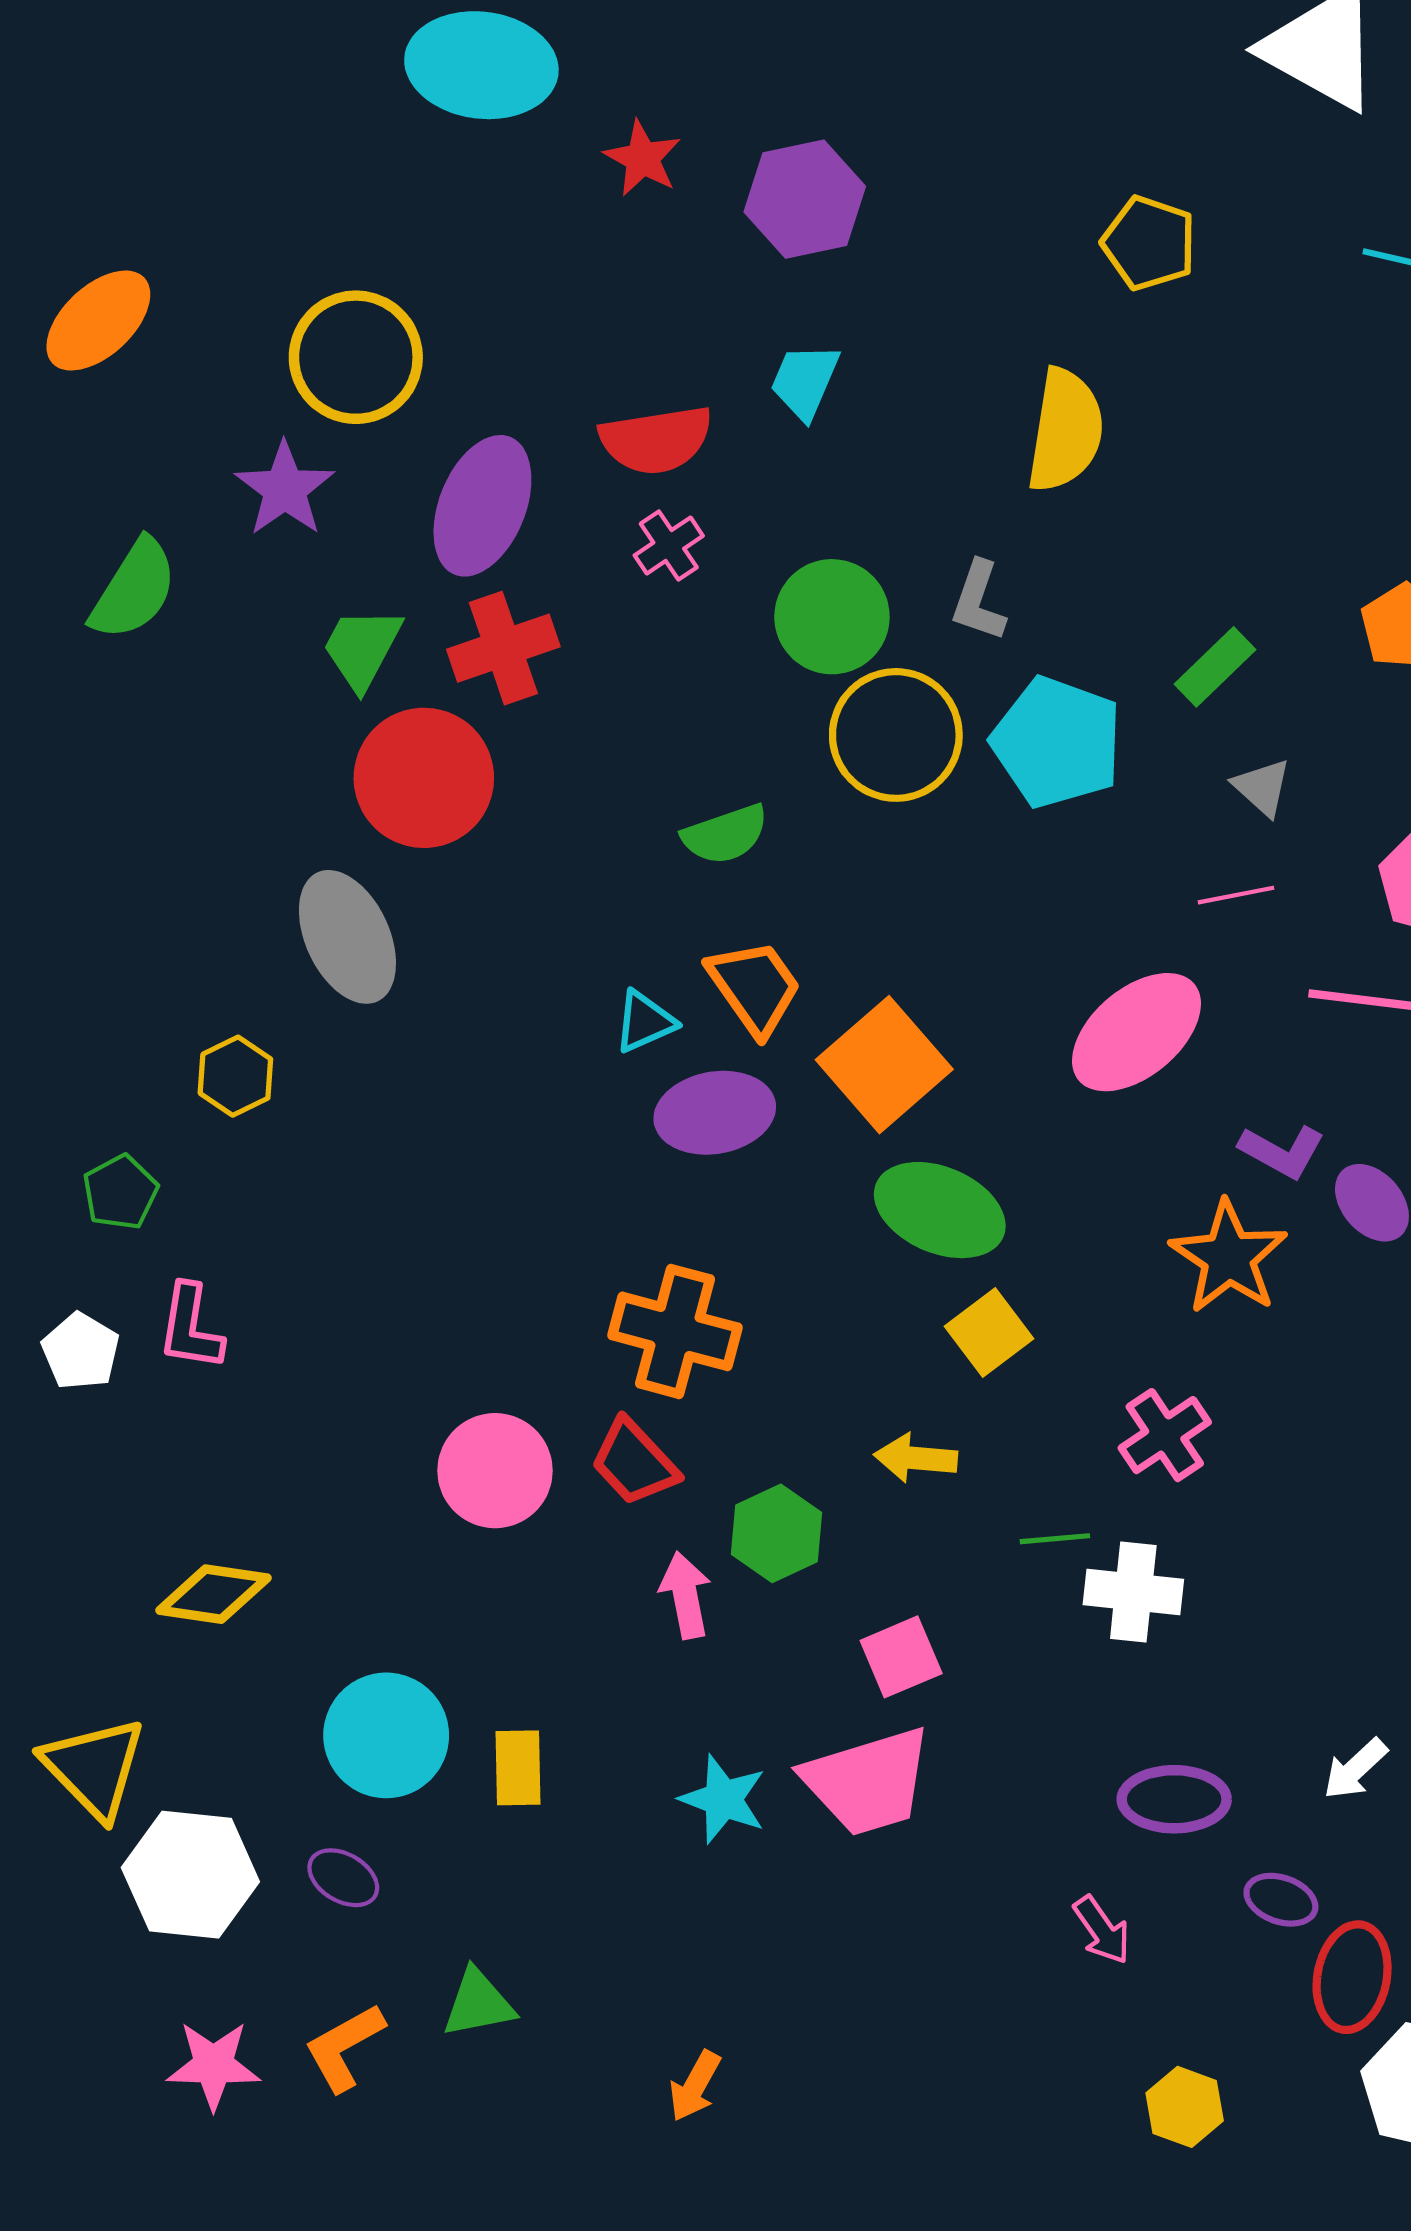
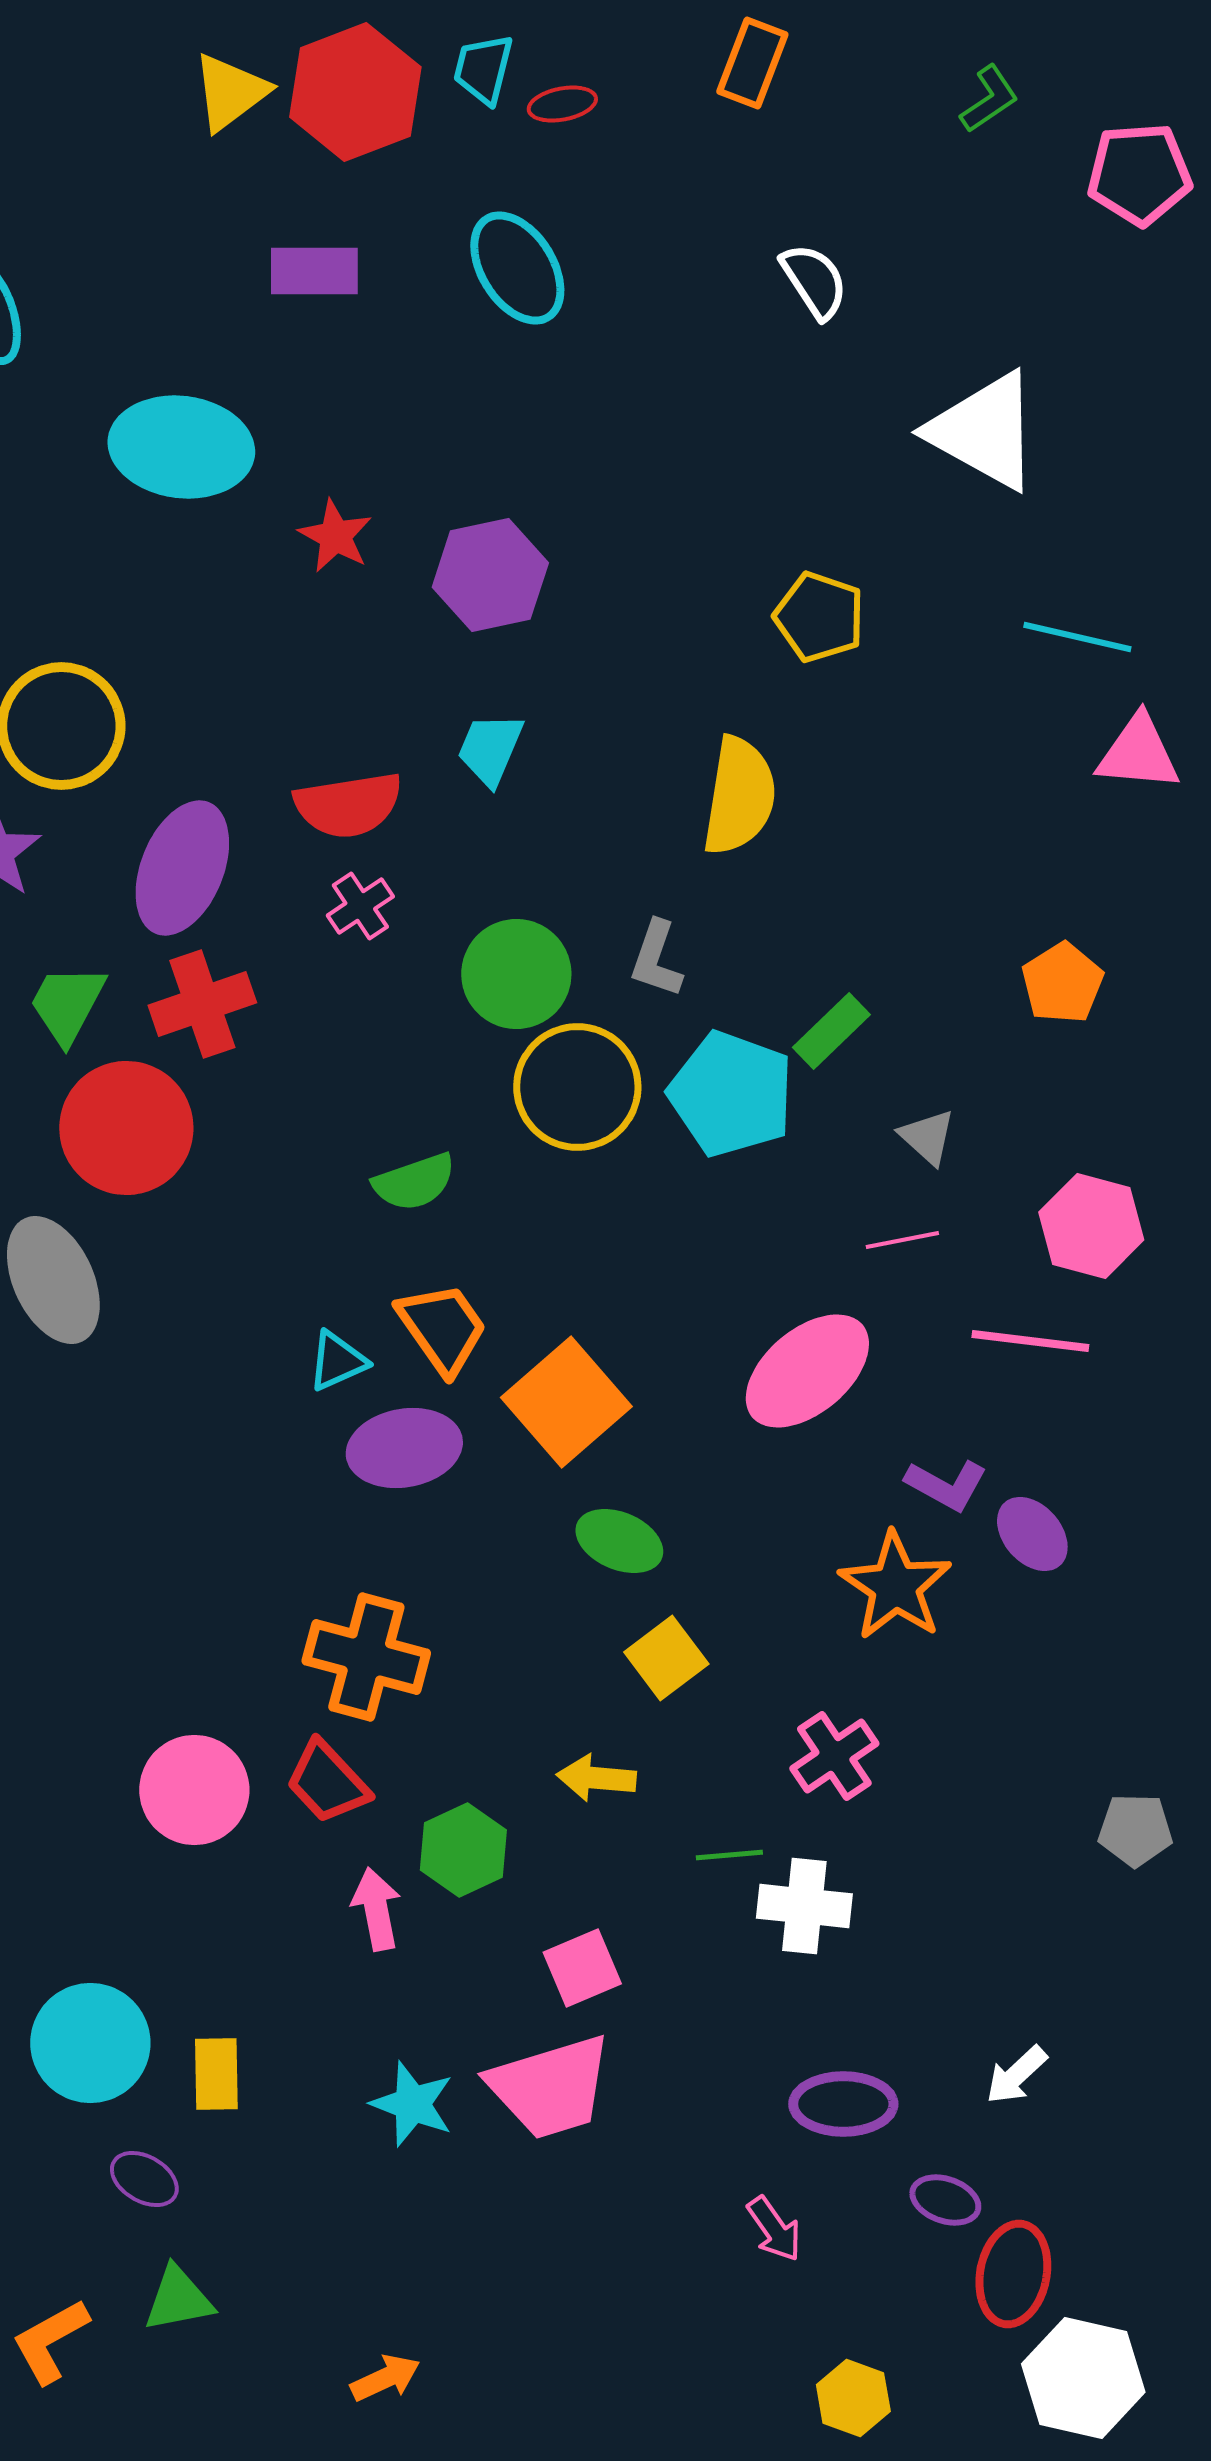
green rectangle: (1215, 667) -> (831, 1031), moved
green ellipse: (940, 1210) -> (619, 1541), size x0.7
purple ellipse: (343, 1878) -> (144, 2179), moved
orange arrow: (695, 2086) -> (385, 2378), turned -144

